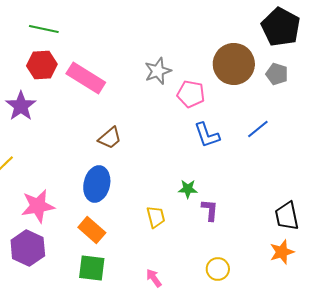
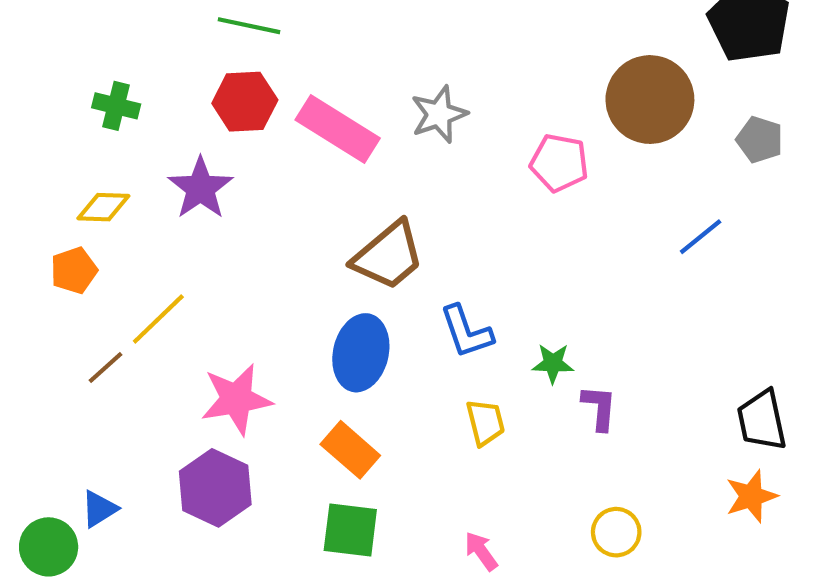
gray star: (158, 71) -> (439, 114), moved
gray pentagon: (277, 74) -> (760, 140), moved
blue L-shape: (207, 135) -> (466, 332), moved
brown trapezoid: (110, 138) -> (388, 256), size x1.5

